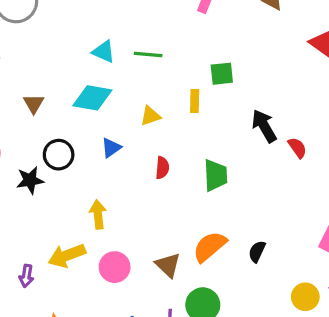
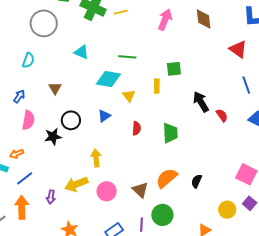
cyan triangle: (104, 52) -> (81, 52), moved
cyan diamond: (92, 98) -> (108, 79), moved
yellow triangle: (150, 116) -> (129, 96), turned -48

